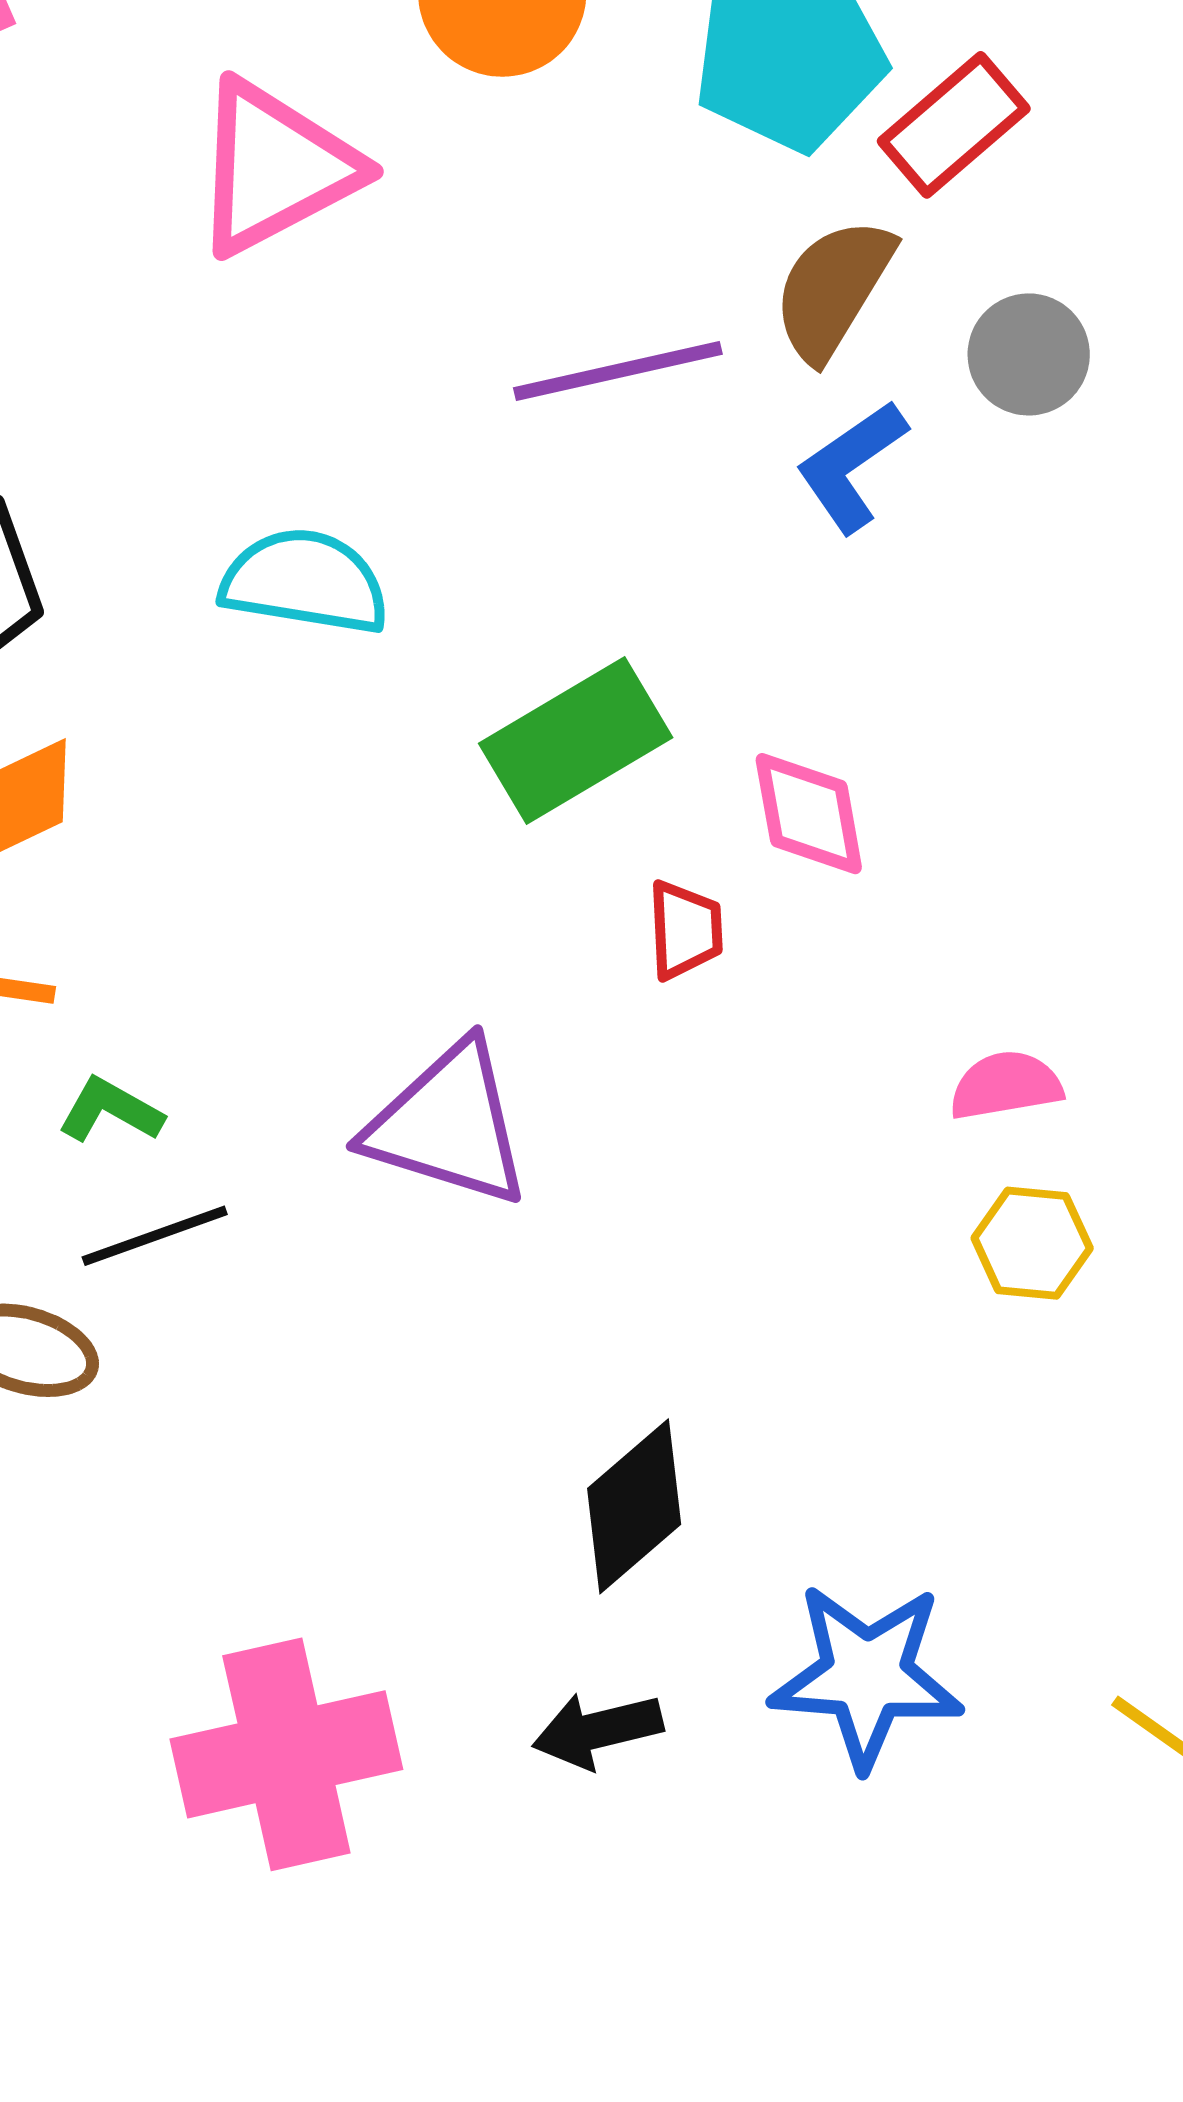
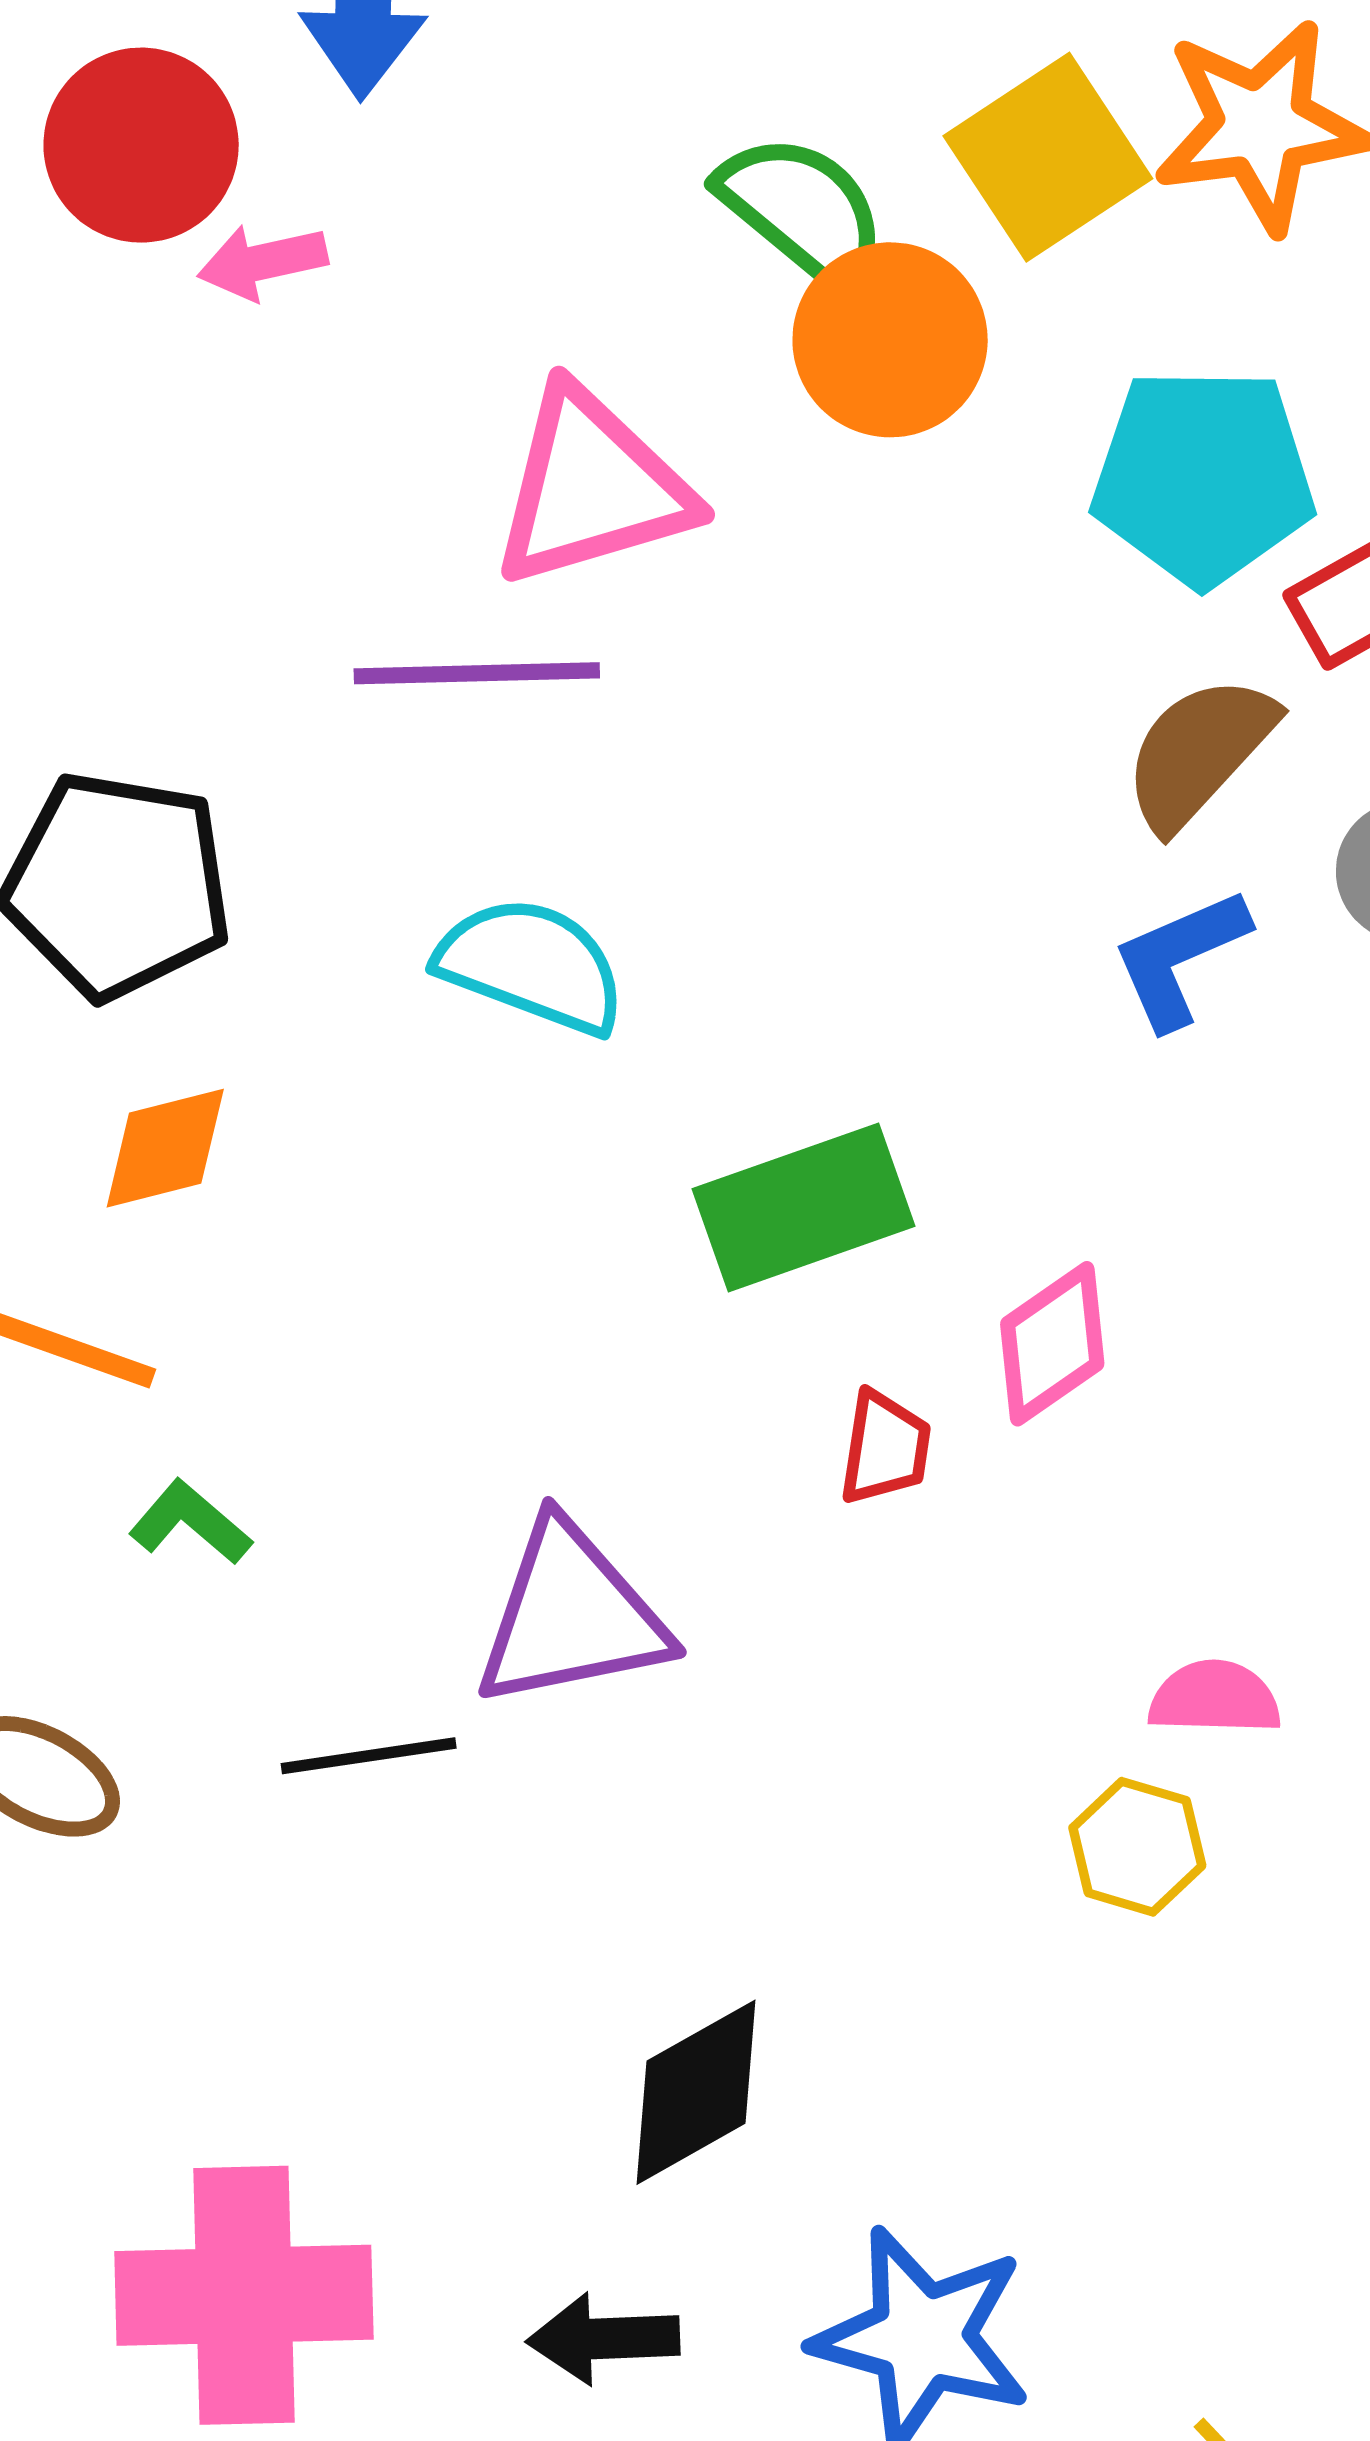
purple line: (618, 371) -> (477, 673), moved
pink diamond: (809, 814) -> (1052, 1344), turned 54
purple triangle: (448, 1125) -> (571, 1615), turned -40
black line: (155, 1236) -> (369, 1756), moved
yellow hexagon: (1032, 1243) -> (1137, 1847), moved

